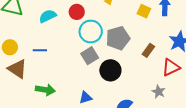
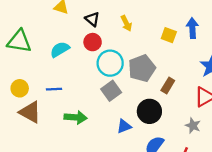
brown rectangle: (148, 50) -> (168, 85), moved
black circle: (110, 70) -> (149, 111), moved
green arrow: (45, 90) -> (76, 117), moved
blue triangle: (86, 98) -> (124, 126), moved

